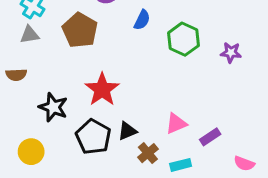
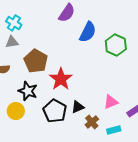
blue semicircle: (142, 20) -> (88, 32), size x1.5
brown pentagon: (80, 30) -> (36, 61), moved
yellow circle: (31, 152) -> (16, 111), moved

